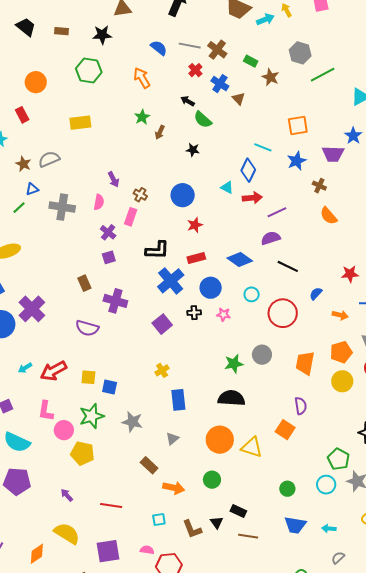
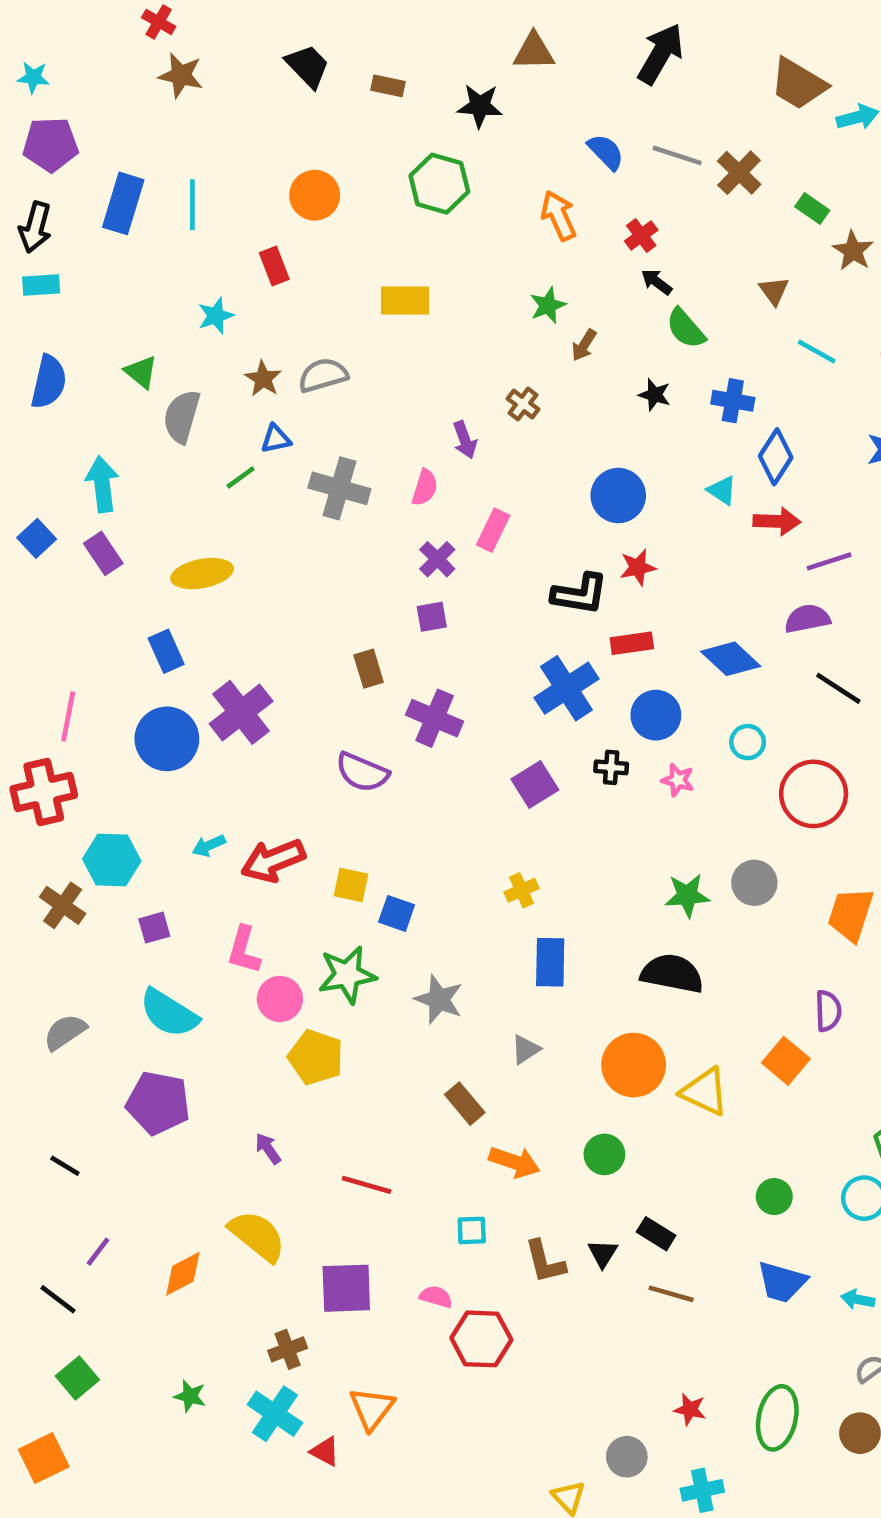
red cross: (195, 70) -> (641, 235), moved
blue cross: (220, 84) -> (733, 401), moved, turned -30
cyan line: (263, 147) -> (817, 351), moved
brown cross: (140, 195) -> (523, 404), moved
black L-shape: (157, 250) -> (580, 594), moved

